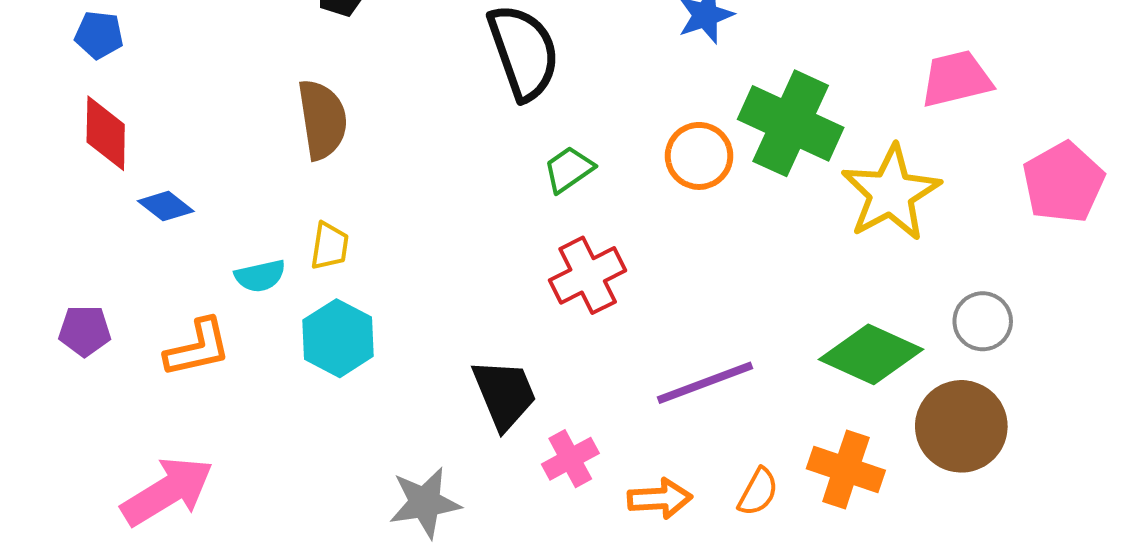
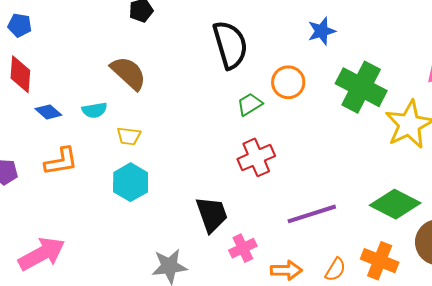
brown semicircle: (322, 120) -> (128, 73), turned -42
orange circle: (699, 156) -> (288, 82), moved
yellow trapezoid: (330, 246) -> (129, 136), turned 85
cyan semicircle: (260, 276) -> (94, 110), moved
orange L-shape: (198, 348) -> (61, 161), moved

